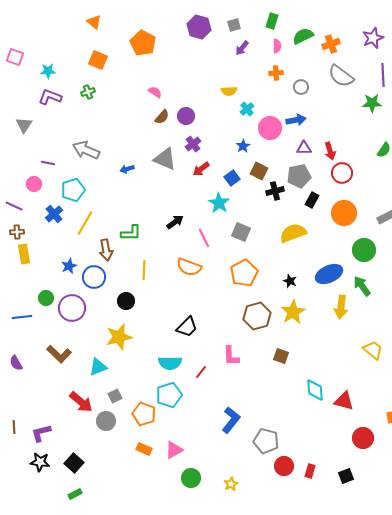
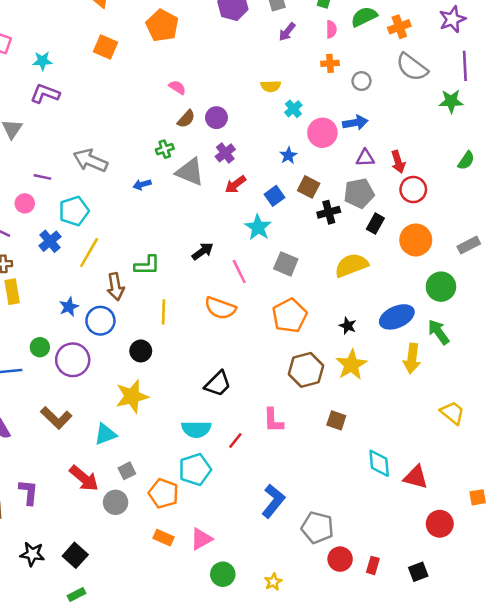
green cross: (88, 92) -> (165, 149), moved
purple L-shape: (41, 433) -> (29, 492), moved, turned 110

